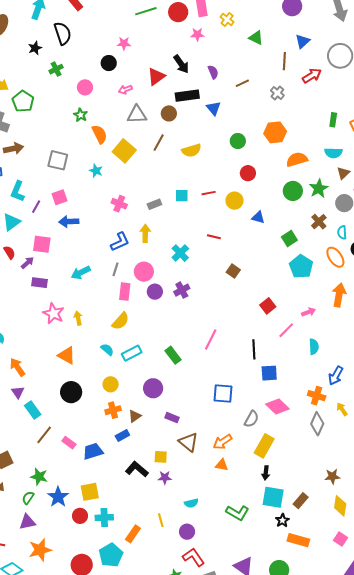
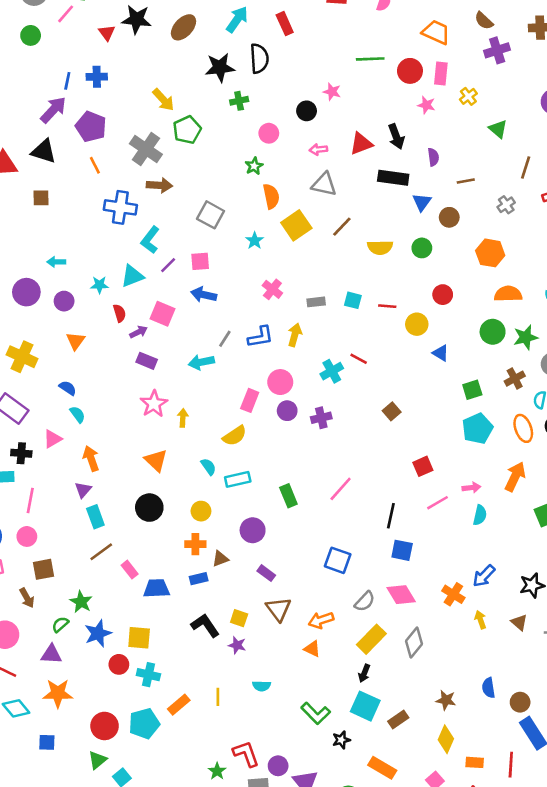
black star: (35, 48) -> (220, 67), size x1.6
brown circle: (169, 113) -> (449, 217), moved
green circle: (238, 141) -> (422, 248), moved
red line: (214, 237) -> (359, 359), moved
gray line: (116, 269) -> (225, 339), moved
cyan semicircle: (314, 347) -> (480, 515), moved
gray diamond: (317, 424) -> (414, 642), moved
black star: (282, 520) -> (341, 740), moved
purple circle: (187, 532) -> (278, 766), moved

